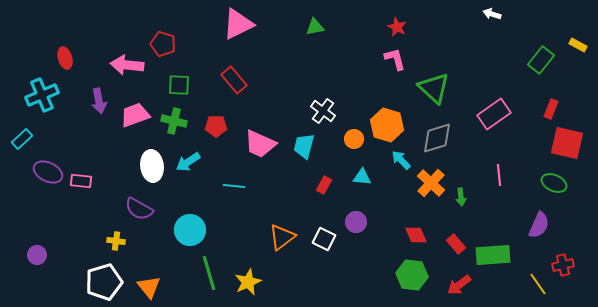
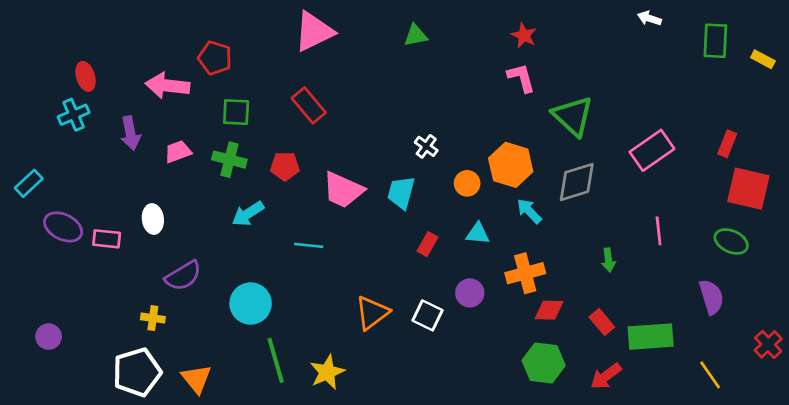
green rectangle: (541, 60) -> (715, 41), moved, turned -36
cyan cross: (42, 95) -> (74, 115), moved, size x0.7
white cross: (323, 111) -> (426, 146), size x0.7
pink trapezoid: (135, 115) -> (178, 152), size x0.7
white ellipse: (152, 166) -> (153, 219), moved, size x0.7
orange cross: (431, 183) -> (525, 273), moved, turned 32
purple semicircle: (139, 209) -> (183, 276), turned -60
purple semicircle: (539, 225) -> (711, 297), turned -40
red diamond: (416, 235) -> (549, 310), turned -65
red cross: (563, 265) -> (768, 344), moved, turned -30

